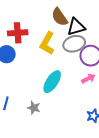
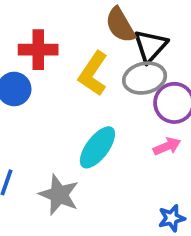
black triangle: (76, 27) -> (150, 46), turned -36
gray star: (34, 108) -> (59, 195), size x1.5

